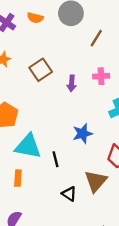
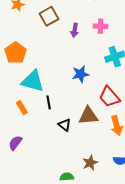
black line: (55, 159) -> (49, 102), moved
orange rectangle: (18, 178) -> (22, 108), turned -40
brown triangle: (96, 181) -> (88, 116), turned 40

